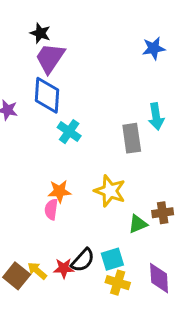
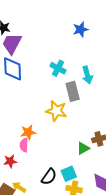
cyan cross: (69, 132) -> (58, 68), moved
yellow star: (110, 191) -> (56, 111), moved
red star: (64, 268) -> (10, 161), moved

